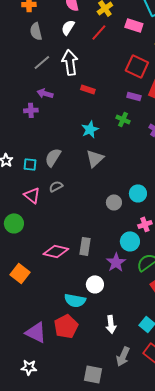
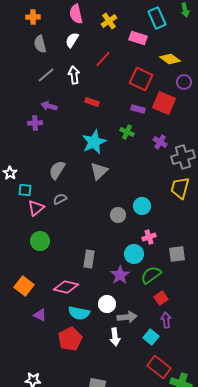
red line: (99, 32) -> (103, 59), moved
white arrow: (70, 62) -> (74, 75), size x0.7
cyan star: (90, 129) -> (94, 142), size x1.4
cyan square: (30, 164) -> (25, 190), moved
pink triangle: (32, 195) -> (36, 208), turned 42
green circle: (14, 223) -> (40, 241), moved
pink diamond: (56, 251) -> (66, 287), moved
white circle: (95, 284) -> (107, 304), moved
purple triangle: (36, 332) -> (40, 315), moved, size x0.6
gray arrow: (123, 356) -> (127, 317), moved, turned -120

